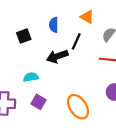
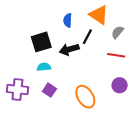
orange triangle: (87, 17) -> (99, 15), size x1.5
black square: (24, 36) -> (41, 42), moved, size x1.5

